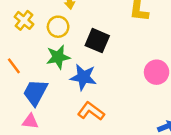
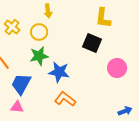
black square: (97, 41) -> (92, 43), moved

